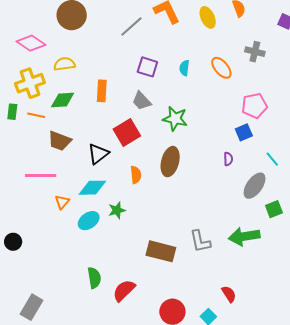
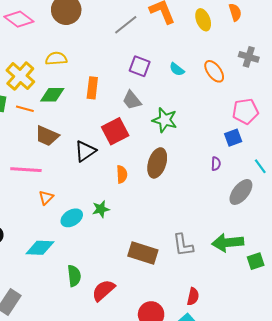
pink diamond: (31, 43) -> (19, 19), moved
cyan semicircle: (184, 68) -> (177, 69), turned -63
yellow cross: (30, 83) -> (20, 76), turned -32
cyan diamond: (92, 188) -> (40, 248), moved
green square: (274, 209) -> (256, 261), moved
red semicircle: (229, 294) -> (193, 297), moved, turned 42

